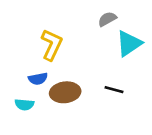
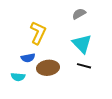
cyan triangle: (129, 43) -> (82, 44), moved, turned -40

